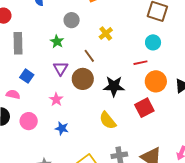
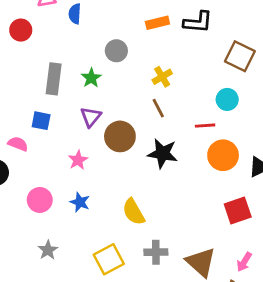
gray rectangle: (18, 43) -> (54, 79), moved
brown line: (89, 56) -> (158, 108), moved
blue square: (27, 76) -> (41, 121), turned -32
red square: (144, 108) -> (238, 211), moved
yellow semicircle: (108, 120) -> (134, 212), moved
pink circle: (29, 121) -> (40, 200), moved

